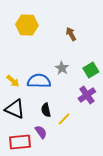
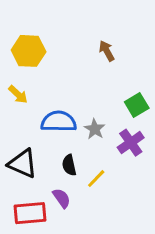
yellow hexagon: (27, 25) -> (29, 51), moved
gray star: (62, 68) -> (95, 129), moved
yellow arrow: (13, 81) -> (18, 94), moved

